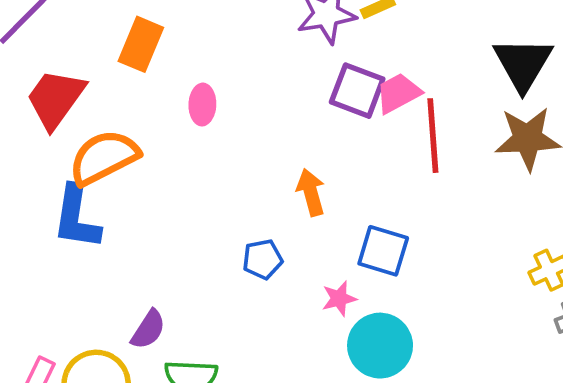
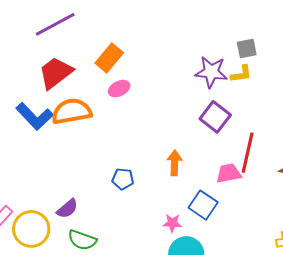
pink trapezoid: (398, 93) -> (229, 173), moved
pink ellipse: (202, 105) -> (119, 89), moved, turned 45
blue L-shape: (77, 217) -> (35, 116), moved, turned -69
blue pentagon: (263, 259) -> (123, 179), moved

